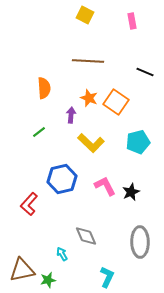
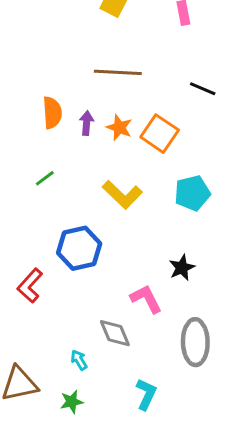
purple arrow: (71, 115) -> (87, 123), moved
pink L-shape: (105, 186) -> (146, 299), moved
green star: (48, 280) -> (72, 402), moved

